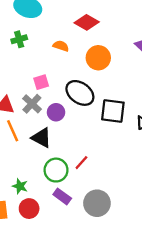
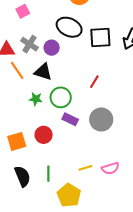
pink square: (41, 82) -> (23, 11), moved
red line: (81, 163) -> (94, 82), moved
green star: (20, 186) -> (36, 99), moved

